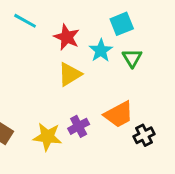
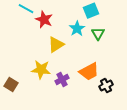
red star: (67, 37) -> (44, 20), moved
yellow star: (47, 137) -> (41, 70), moved

